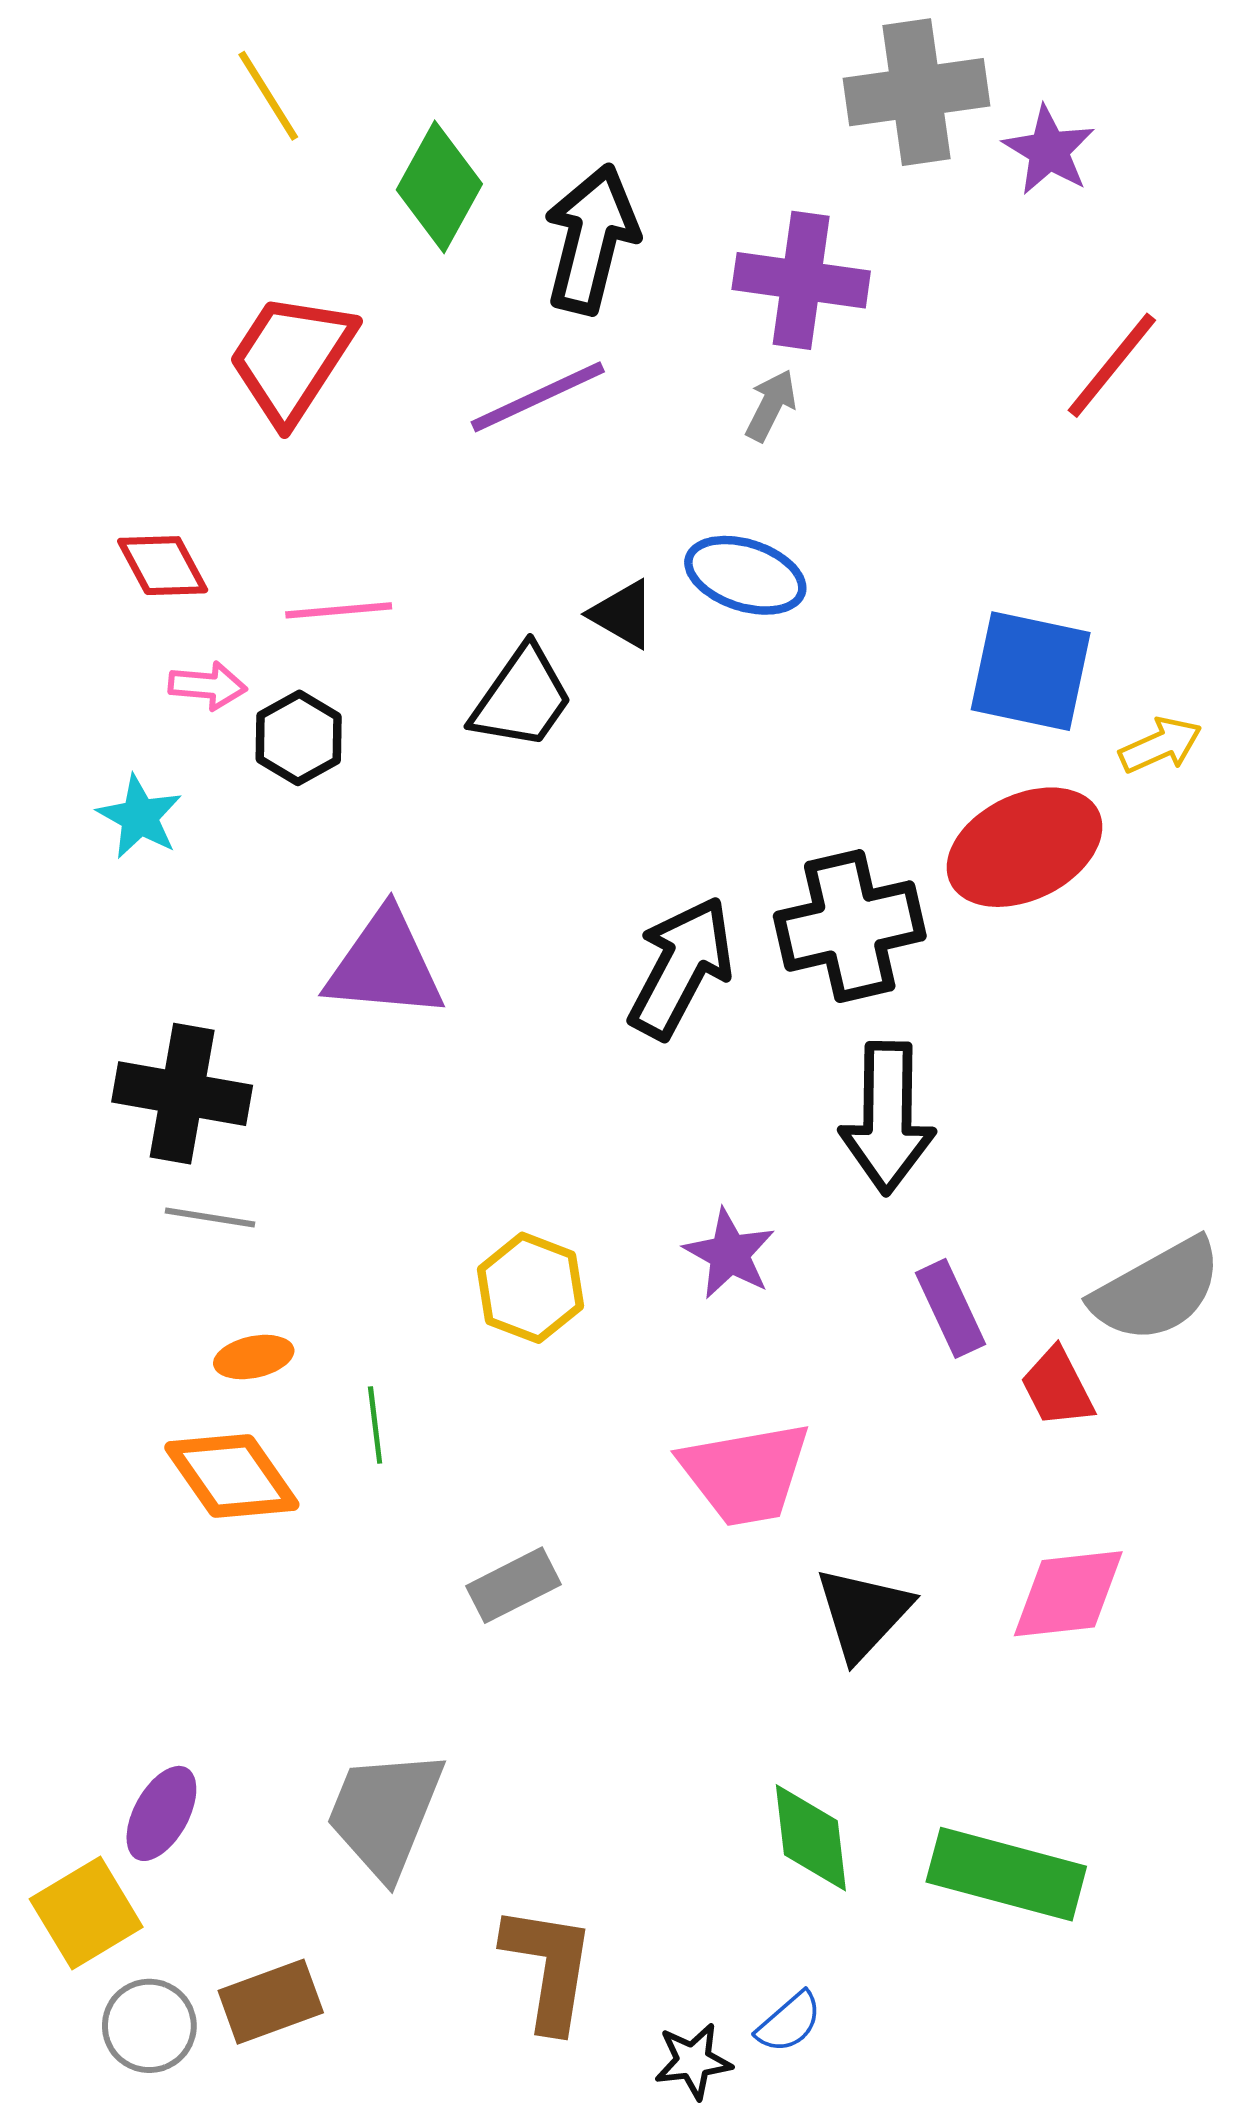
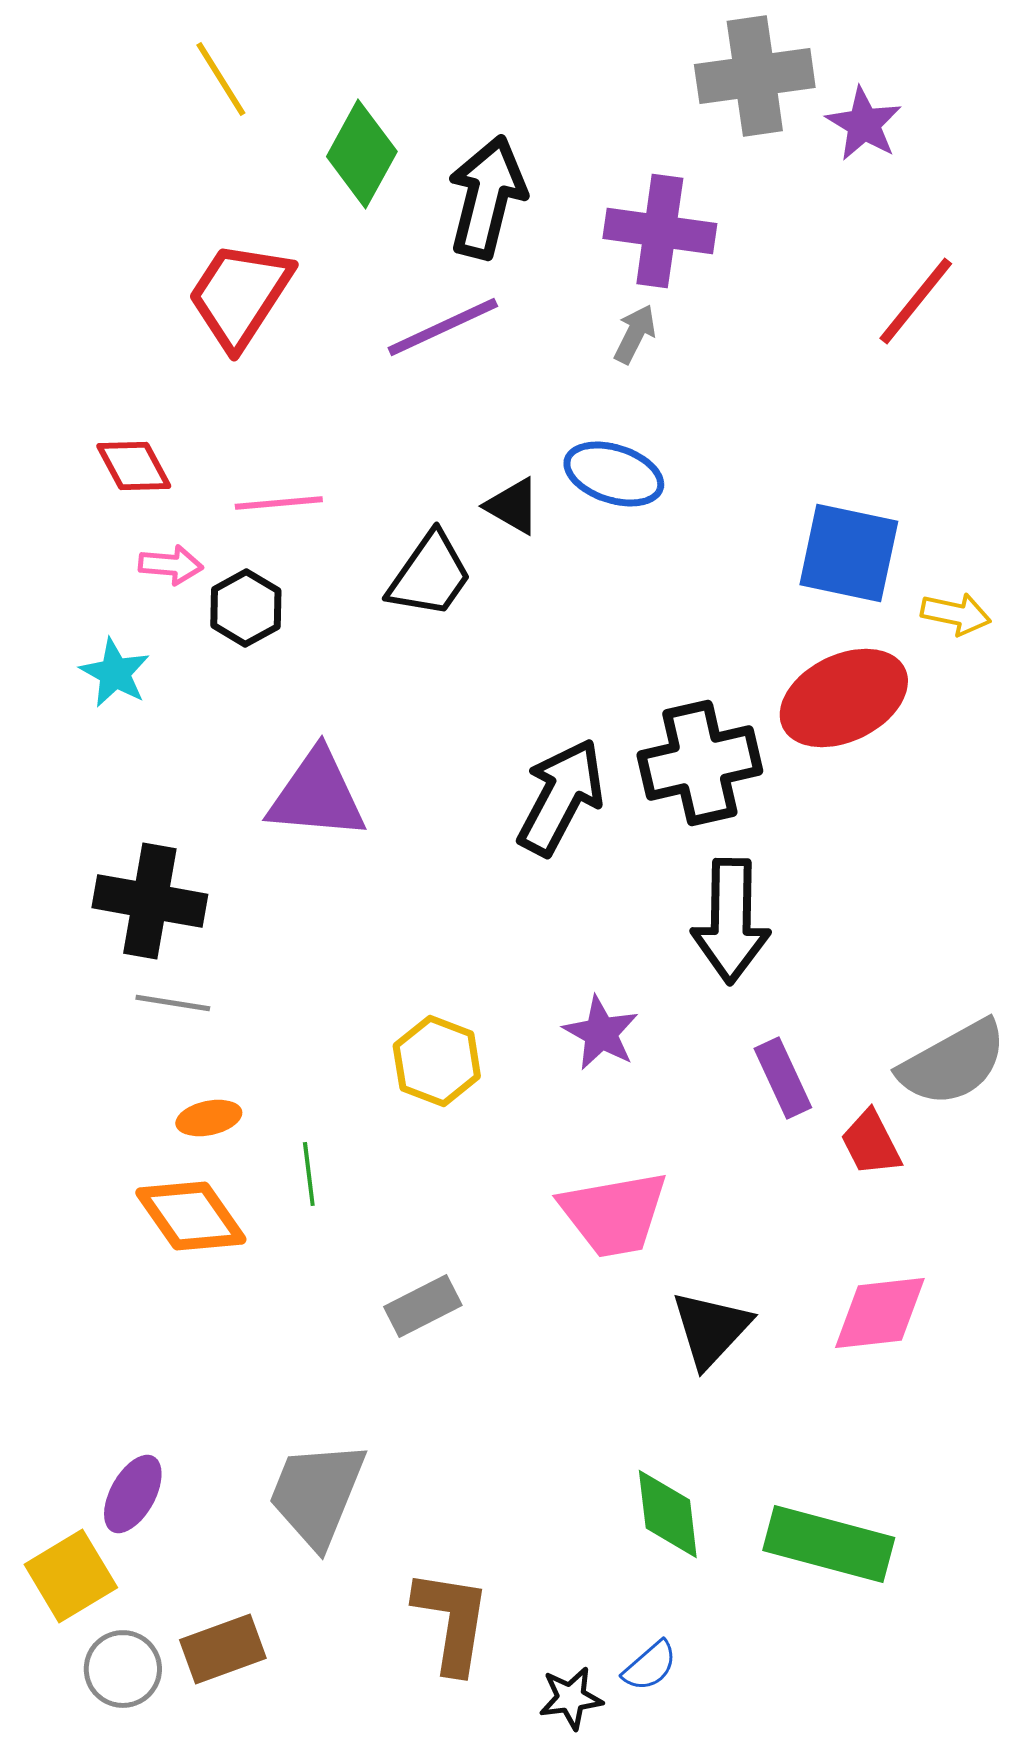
yellow arrow: (1160, 745) -> (956, 614), turned 36

